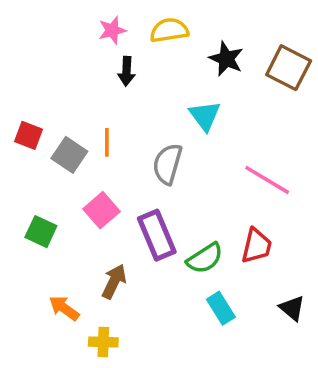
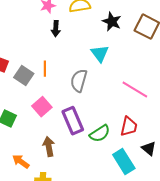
brown arrow: (114, 281) -> (49, 147), turned -36
cyan rectangle: (221, 308) -> (124, 162), moved, size x1.4
black triangle: (292, 308) -> (149, 149), moved

